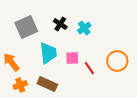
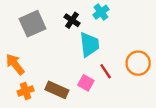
cyan cross: (84, 28) -> (101, 12), moved
cyan trapezoid: (48, 53) -> (89, 45), moved
pink square: (72, 58) -> (86, 83), moved, turned 32

